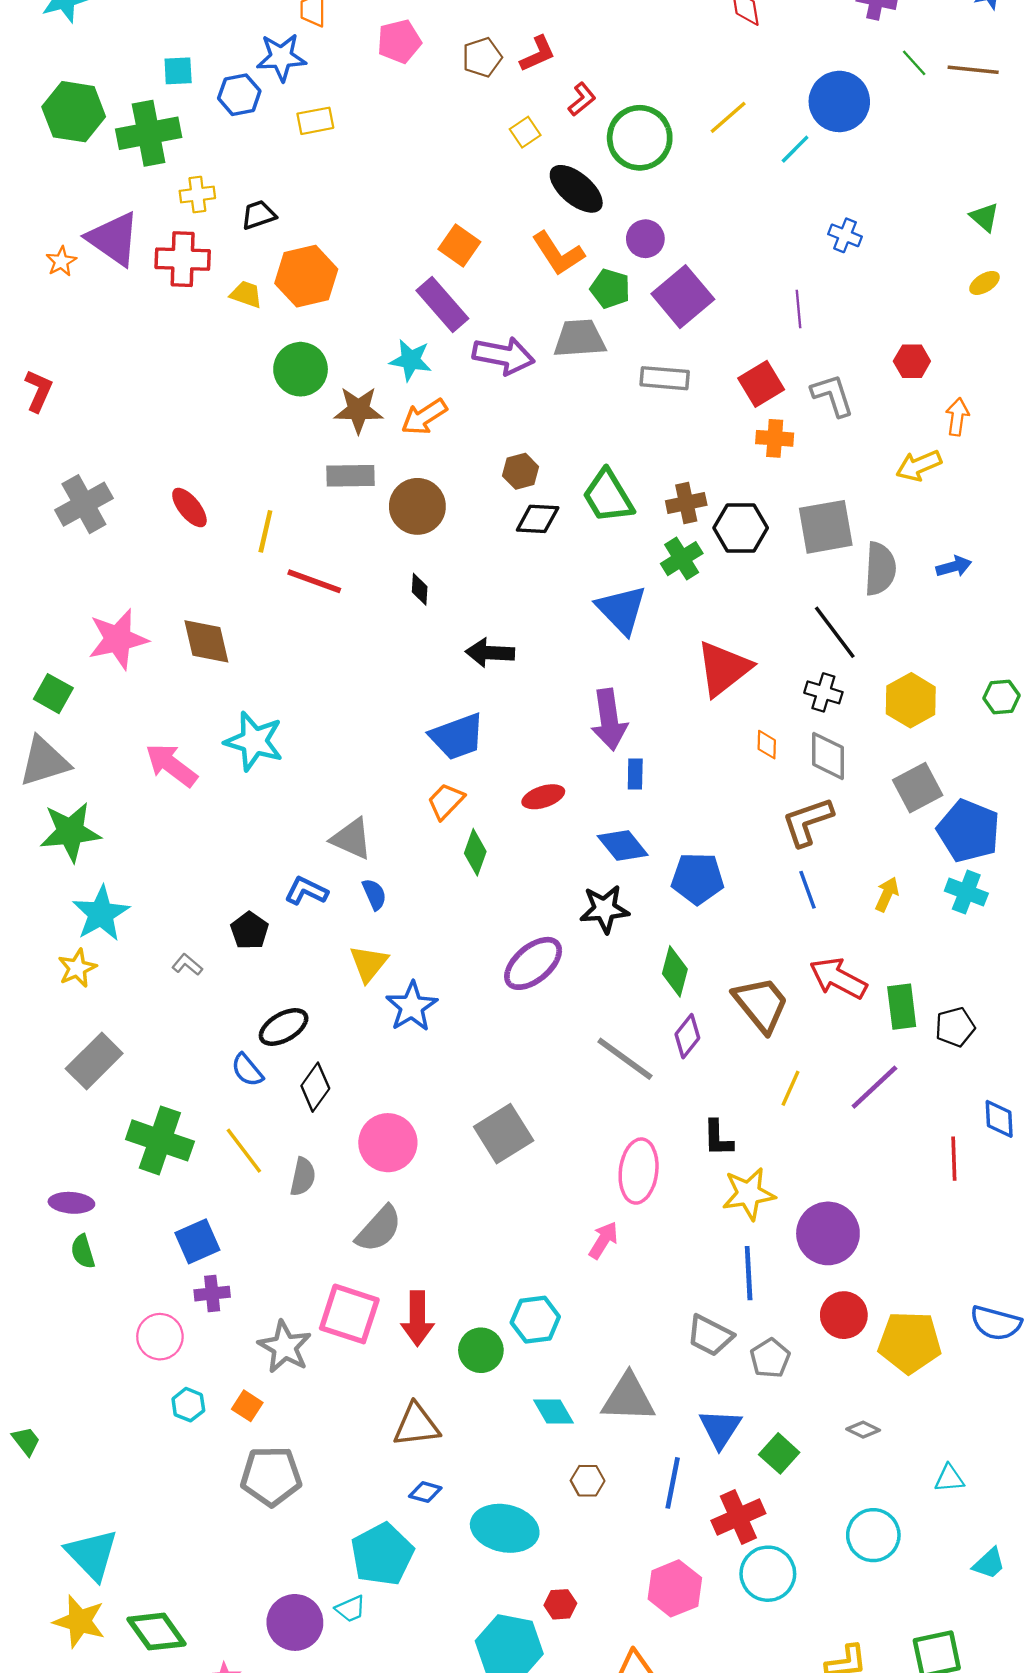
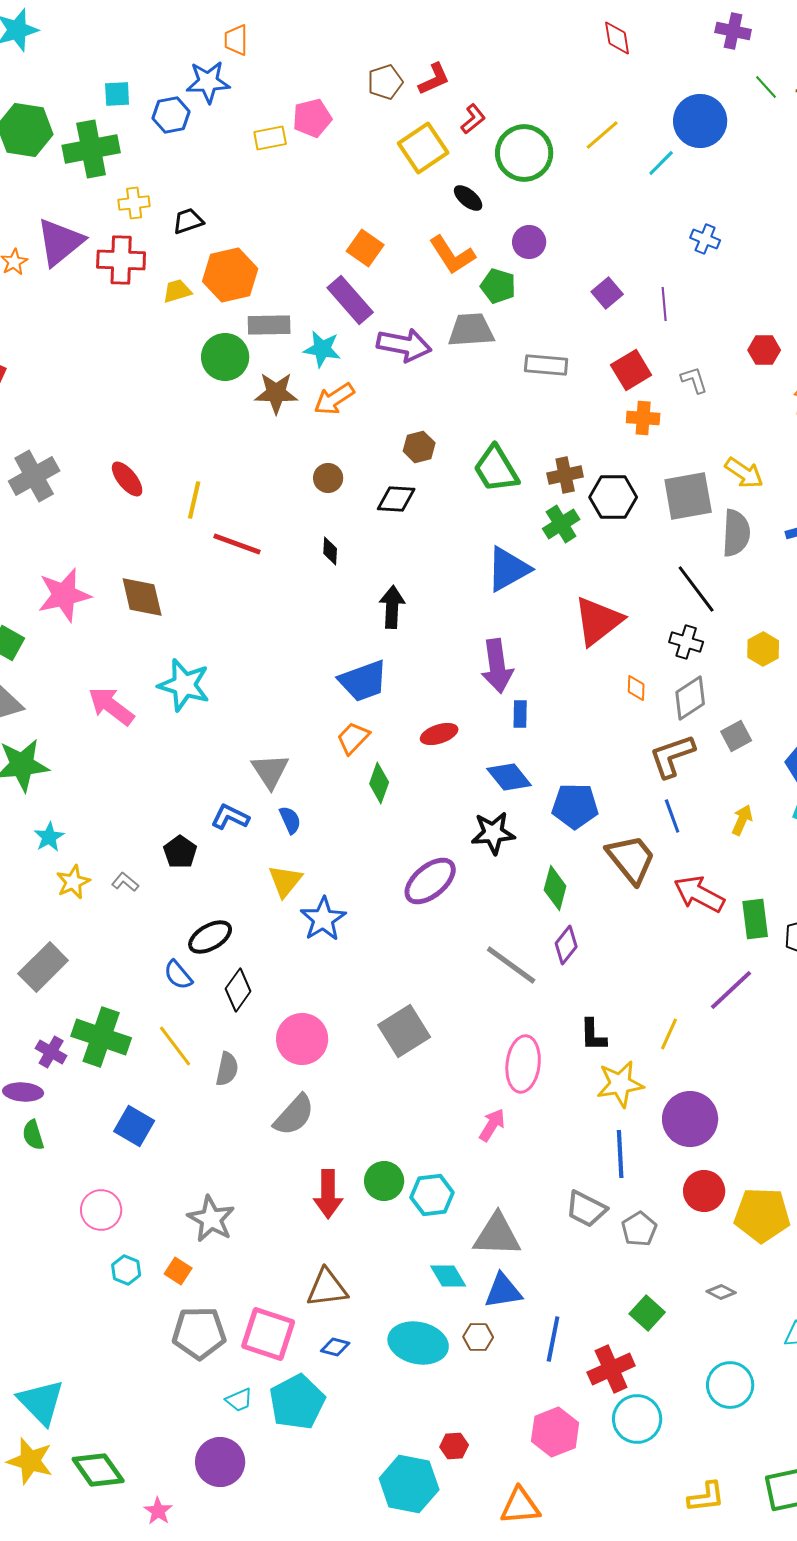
pink pentagon: (399, 41) -> (312, 118), moved
yellow rectangle: (315, 121) -> (270, 138), moved
yellow square: (525, 132) -> (423, 148), size x1.8
black ellipse: (576, 189) -> (468, 198), size x0.6
purple triangle: (113, 239) -> (60, 242), turned 46
yellow trapezoid: (246, 294) -> (177, 291), turned -36
purple square: (683, 297) -> (607, 293), moved, size x0.6
gray L-shape: (833, 395) -> (694, 380), size x0.7
yellow arrow: (919, 466) -> (744, 473), moved, turned -123
gray rectangle: (350, 476) -> (269, 325), moved
brown circle: (417, 506) -> (328, 478), size x0.6
black diamond: (538, 519) -> (396, 499), moved
blue triangle: (622, 610) -> (508, 569), turned 45
black arrow: (490, 653) -> (392, 607), turned 90
yellow hexagon: (911, 700) -> (763, 649), size x0.7
gray diamond: (828, 756) -> (690, 698), turned 57
gray square: (918, 788) -> (736, 736), moved, size x0.7
gray triangle: (352, 839) -> (270, 771), turned 33
cyan star: (101, 914) -> (49, 837), size x0.6
yellow star: (77, 968) -> (73, 882), moved
brown trapezoid: (761, 1004) -> (631, 859), moved
yellow line: (791, 1088) -> (669, 1034), moved
blue square: (197, 1241) -> (134, 1126), turned -36
purple cross: (212, 1294) -> (51, 1052), moved, turned 36
pink square: (349, 1314) -> (268, 1334), moved
green circle: (481, 1350) -> (384, 1181), moved
gray triangle: (628, 1398) -> (497, 1235), moved
blue triangle: (720, 1429) -> (503, 1291), moved, turned 48
cyan ellipse: (505, 1528) -> (418, 1343), moved
cyan trapezoid: (350, 1609) -> (239, 1400), moved

